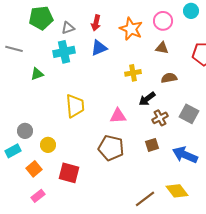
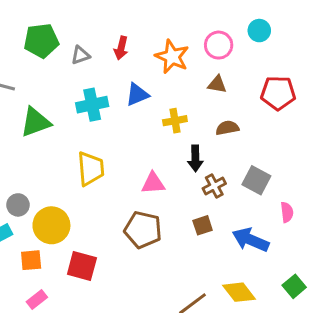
blue triangle: (99, 48) -> (137, 94), moved
cyan cross: (64, 52) -> (92, 105), moved
green triangle: (37, 74) -> (35, 122), size x1.6
black arrow: (147, 99) -> (195, 158), turned -54
yellow circle: (48, 145) -> (51, 225), size x1.6
orange square: (34, 169) -> (31, 260), turned 35

